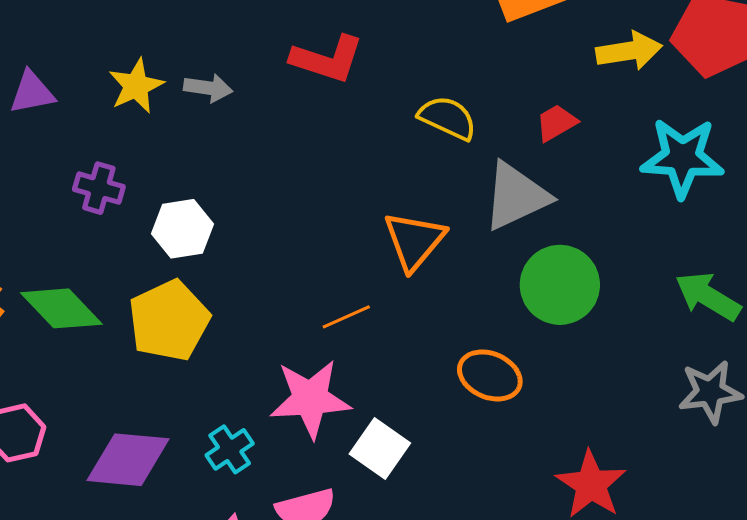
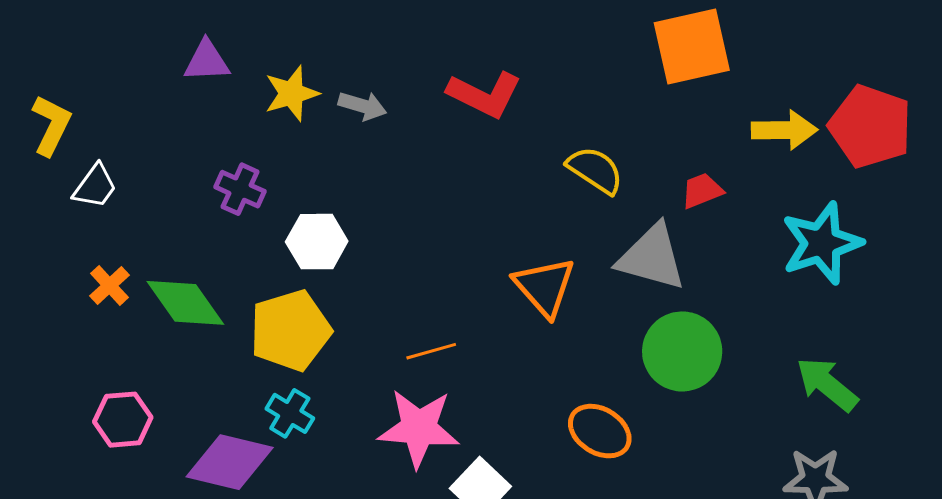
purple triangle: (32, 92) -> (207, 61), moved
cyan star: (682, 158) -> (822, 243), turned -30
gray triangle: (516, 196) -> (652, 257), turned 32
orange triangle: (414, 241) -> (545, 287), turned -30
orange line: (346, 317) -> (431, 351), moved
cyan cross: (230, 449) -> (290, 413), moved, turned -33

